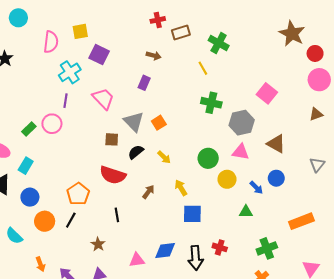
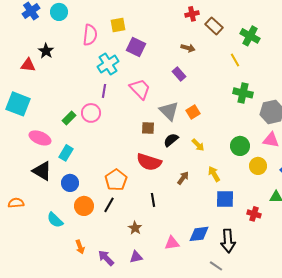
brown rectangle: (181, 33) -> (214, 26), turned 60
purple rectangle: (144, 83) -> (179, 74), turned -64
red cross: (220, 247) -> (254, 214), moved

